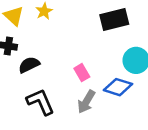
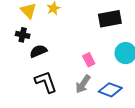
pink rectangle: (82, 73) -> (89, 60), moved
blue diamond: (118, 87) -> (110, 90), moved

